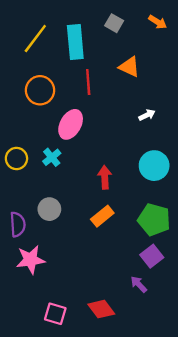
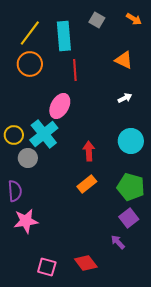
orange triangle: (129, 67) -> (124, 60), moved
orange circle: (40, 90) -> (30, 64), moved
cyan cross: (52, 157) -> (44, 134), size x1.8
gray circle: (49, 209) -> (28, 158), moved

